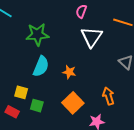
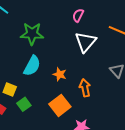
orange arrow: (108, 96) -> (85, 88), moved
green square: (37, 106) -> (24, 104), turned 32

